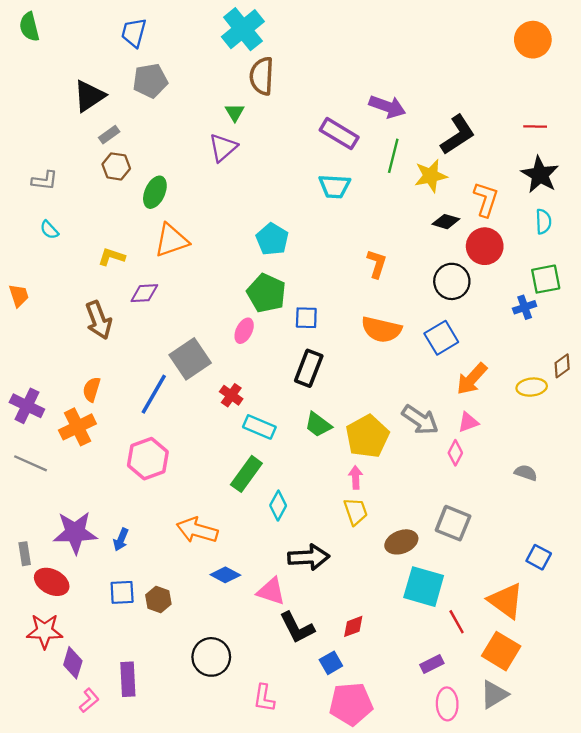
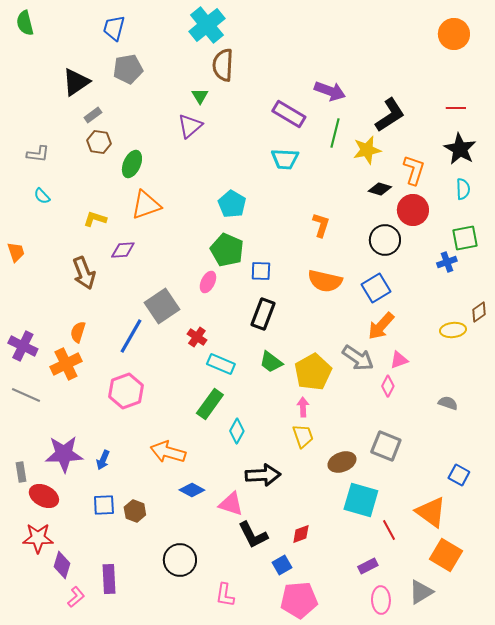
orange arrow: (472, 379) -> (381, 326), moved
orange square: (501, 651) -> (446, 555), moved

